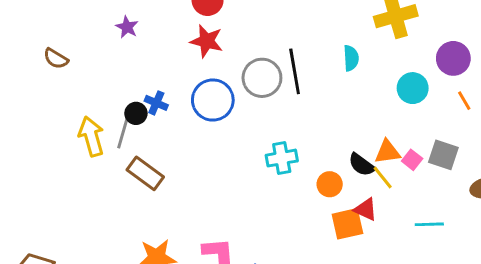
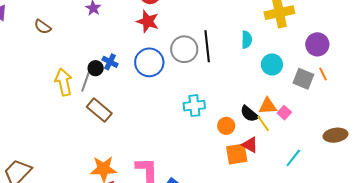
cyan circle: (413, 88) -> (272, 65), moved
gray square: (443, 155) -> (303, 79), moved
cyan line: (429, 224) -> (293, 158), turned -54

